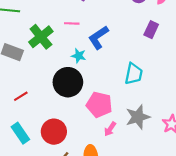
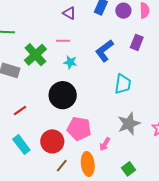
blue L-shape: (98, 37) -> (104, 51), moved
cyan star: (79, 56) -> (70, 62), moved
pink pentagon: (99, 105) -> (79, 129), moved
pink arrow: (110, 129) -> (105, 144), moved

